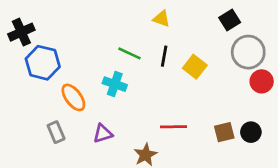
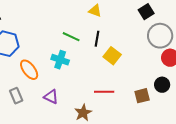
yellow square: (195, 67) -> (112, 56), moved
black circle: (251, 132) -> (162, 85), moved
purple triangle: (103, 133) -> (51, 97), turned 42

